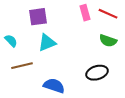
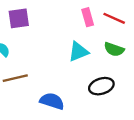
purple square: (38, 17) -> (19, 18), moved
cyan triangle: (47, 43) -> (78, 52), moved

